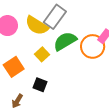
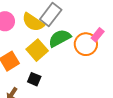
yellow square: (42, 54) -> (37, 50), size x1.5

